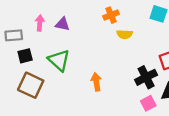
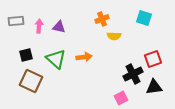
gray rectangle: (14, 35) -> (16, 21), moved
orange arrow: (96, 82) -> (84, 57), moved, turned 91
pink square: (148, 103) -> (121, 98), moved

